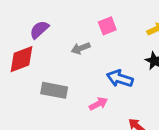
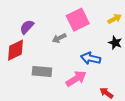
pink square: (107, 26) -> (78, 20), size x1.6
pink arrow: (98, 104) -> (76, 79), size x1.5

